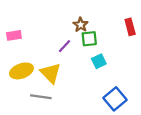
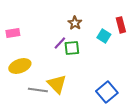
green square: (89, 39) -> (72, 48), moved
cyan square: (99, 61) -> (104, 36), moved, turned -32
yellow triangle: (51, 73) -> (57, 84), moved

